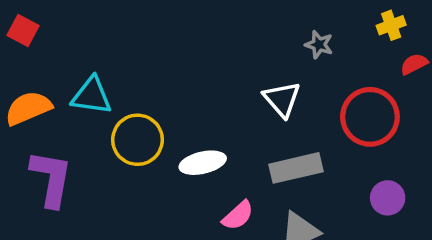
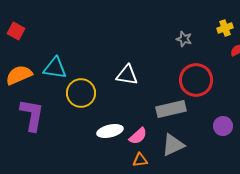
white triangle: (282, 99) -> (127, 75), moved, turned -40
red circle: (370, 117) -> (196, 80), moved
white ellipse: (203, 163) -> (110, 131), moved

